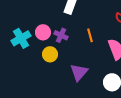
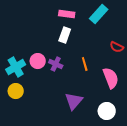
yellow circle: (50, 54) -> (16, 91), moved

